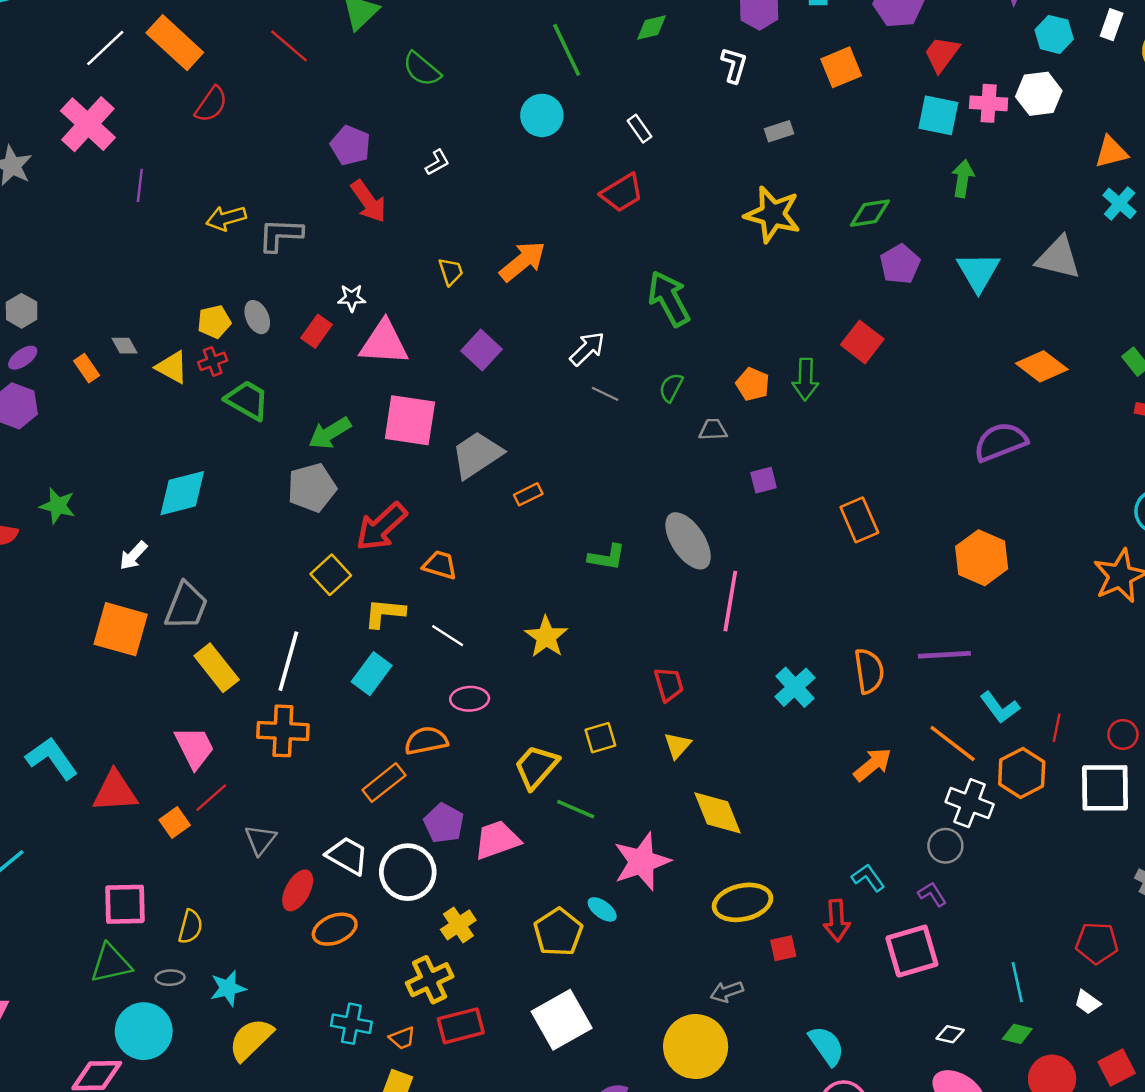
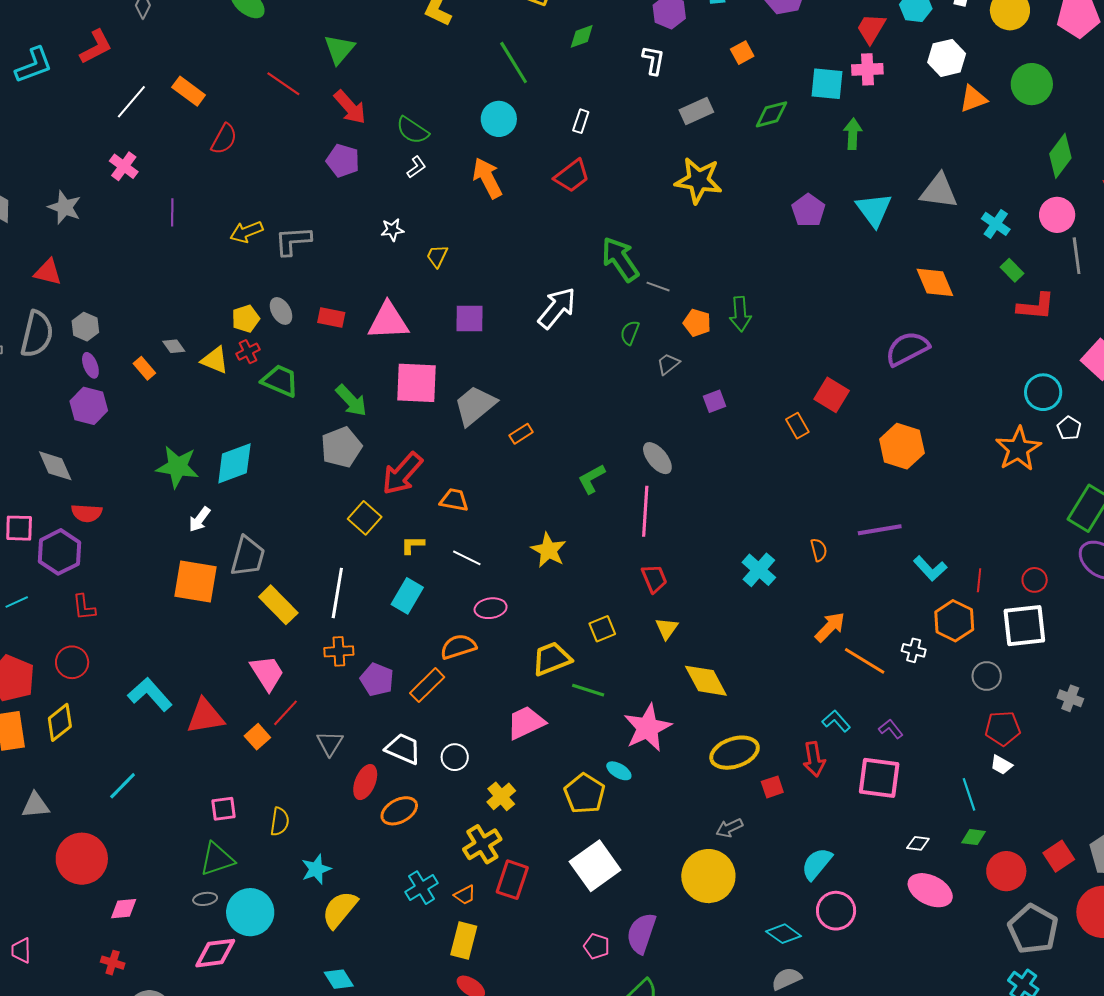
orange rectangle: (175, 43) -> (189, 91), size x0.7
red trapezoid: (942, 54) -> (871, 29), moved
orange square: (841, 67) -> (742, 53), size x0.7
green semicircle: (422, 69) -> (413, 130), moved
white hexagon: (1039, 94) -> (947, 58), moved
pink cross: (88, 124) -> (124, 166), size x0.6
white rectangle: (640, 129) -> (581, 121), turned 60
gray rectangle: (779, 131) -> (696, 111), size x1.4
red arrow: (369, 201) -> (350, 107), moved
cyan cross: (1120, 203) -> (996, 224), moved
green diamond: (870, 213) -> (772, 114), moved
orange arrow: (523, 261) -> (487, 178), moved, turned -72
yellow trapezoid: (451, 271) -> (437, 256), turned -130
white star: (352, 298) -> (392, 230), moved
red rectangle: (316, 331) -> (331, 317), turned 72
red square: (862, 342) -> (832, 395), moved
white arrow: (587, 349) -> (557, 308), size x1.4
purple square: (482, 350) -> (470, 318), turned -36
purple ellipse: (23, 358) -> (90, 365), turned -70
orange diamond: (1042, 366) -> (935, 282), turned 36
gray line: (605, 394) -> (658, 287), moved
gray trapezoid: (713, 430) -> (668, 364), turned -30
green arrow: (330, 433) -> (351, 401), turned -96
green star: (58, 506) -> (177, 467), moved, size x1.4
orange rectangle: (859, 520) -> (797, 426), size x0.7
gray ellipse: (688, 541) -> (657, 458), size x0.7
green L-shape: (607, 557) -> (592, 479), turned 148
pink line: (730, 601) -> (645, 511), moved
yellow L-shape: (385, 613) -> (413, 545), size x0.7
orange semicircle: (869, 671) -> (819, 550), size x0.6
orange cross: (283, 731) -> (339, 651), size x0.7
orange line: (953, 743) -> (865, 661), moved
yellow trapezoid: (536, 767) -> (552, 659), turned 33
white cross: (970, 803) -> (914, 650), size x0.6
purple pentagon: (444, 823) -> (377, 680), moved
gray circle: (945, 846) -> (987, 676), moved
white circle: (408, 872) -> (455, 757), size x0.6
pink square: (125, 904) -> (223, 809), size x0.7
red pentagon: (1097, 943) -> (1003, 728), moved
pink square: (912, 951) -> (879, 778), turned 30
gray ellipse: (170, 978) -> (205, 899), moved
white trapezoid: (1087, 1002) -> (1001, 765), moved
cyan cross: (351, 1024) -> (421, 888), turned -36
red rectangle: (461, 1026) -> (512, 880), turned -51
cyan semicircle: (827, 1046) -> (817, 864), turned -99

